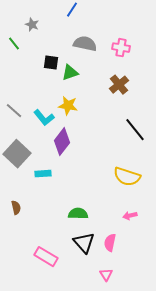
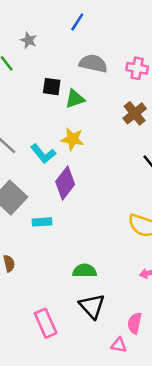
pink semicircle: (110, 243) -> (135, 323), moved
pink rectangle: (46, 257) -> (46, 323), turned 35
pink triangle: (106, 275) -> (119, 345), turned -48

